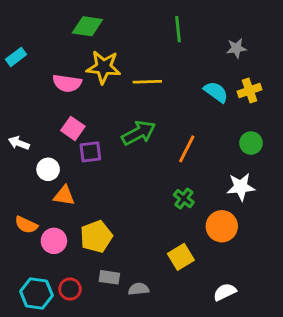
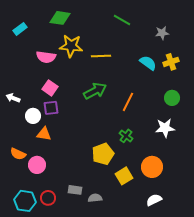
green line: (178, 29) -> (122, 20), turned -54
cyan rectangle: (16, 57) -> (20, 29), moved
purple square: (90, 152) -> (51, 108), moved
orange circle: (222, 226) -> (152, 167), moved
yellow pentagon: (96, 236) -> (103, 154), moved

